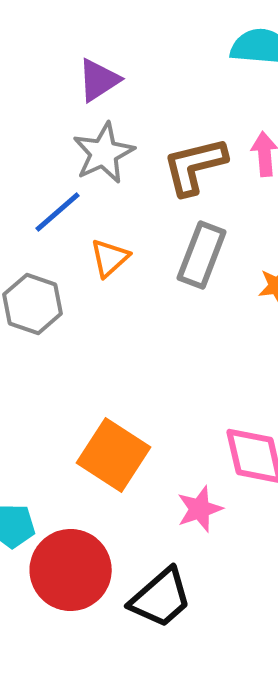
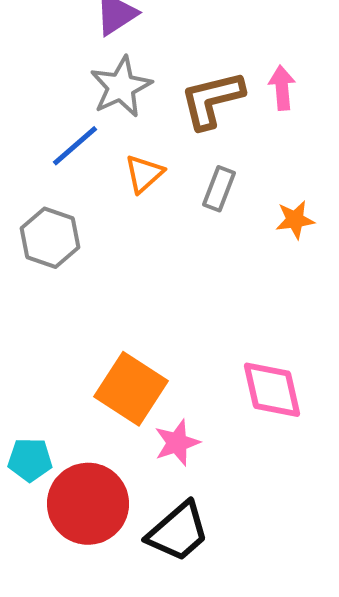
gray rectangle: (202, 255) -> (219, 189), size x0.7
orange triangle: (110, 258) -> (144, 174), moved
pink star: (200, 509) -> (177, 443), moved

